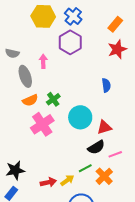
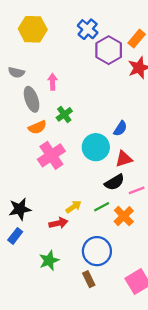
yellow hexagon: (43, 16) -> (33, 29), moved
purple hexagon: (70, 42) -> (109, 50), moved
blue semicircle: (106, 85) -> (120, 128), moved, turned 40
green cross: (53, 99) -> (64, 114), moved
yellow arrow: (67, 180) -> (74, 207), moved

